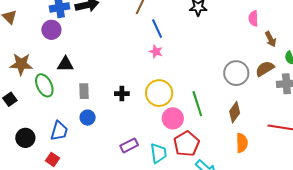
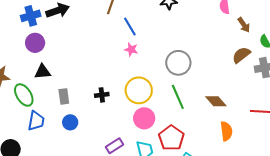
purple circle: (51, 30) -> (35, 43), moved
gray circle: (236, 73) -> (178, 63), moved
brown diamond: (235, 112) -> (216, 101), turned -70
pink circle: (173, 118) -> (144, 118), moved
blue trapezoid: (59, 131) -> (36, 121), moved

